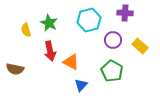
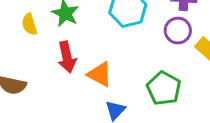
purple circle: (113, 40) -> (178, 31), moved

